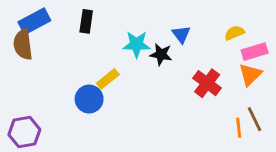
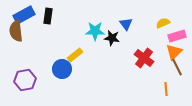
black rectangle: (86, 21) -> (48, 16), moved
brown line: (255, 119) -> (177, 67), moved
purple hexagon: (24, 132) -> (25, 80), moved

